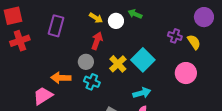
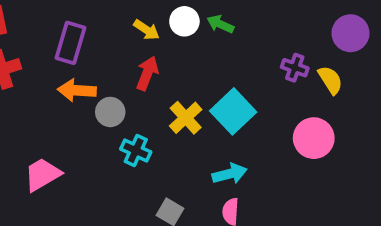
white circle: (116, 21) -> (184, 21), moved
gray circle: (86, 62) -> (110, 112), moved
orange arrow: (61, 78) -> (77, 90), moved

